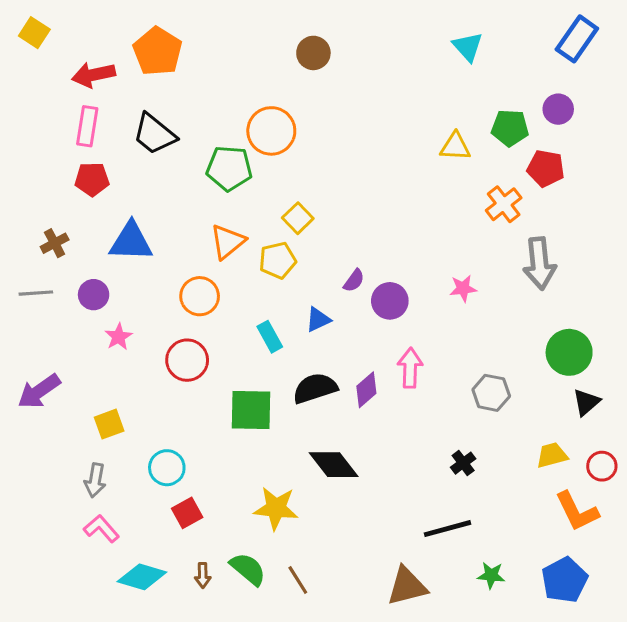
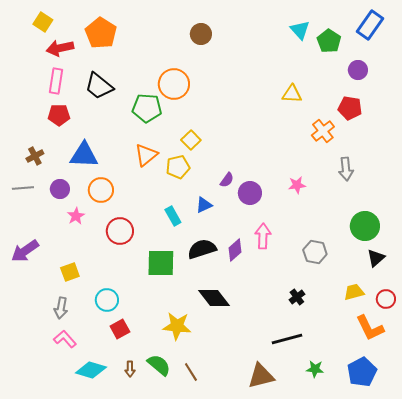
yellow square: (34, 33) -> (43, 22), moved
green pentagon: (510, 128) -> (329, 41), moved, turned 30
gray arrow: (539, 263) -> (346, 169), size x0.7
orange circle: (200, 296) -> (101, 190), moved

